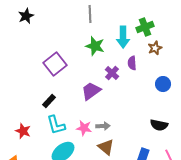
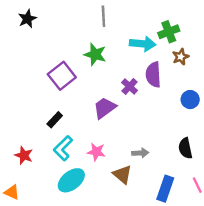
cyan arrow: (123, 37) -> (143, 44), turned -85
green star: (95, 46) -> (95, 54), moved
purple semicircle: (132, 63) -> (153, 75), size x1.5
cyan L-shape: (56, 125) -> (63, 148), turned 60
black semicircle: (159, 125) -> (185, 148), turned 66
gray arrow: (103, 126) -> (140, 153), moved

